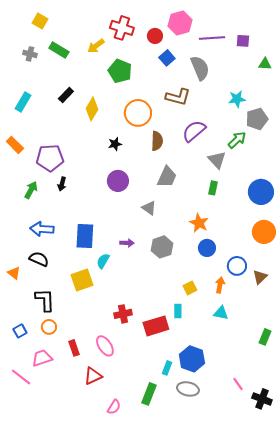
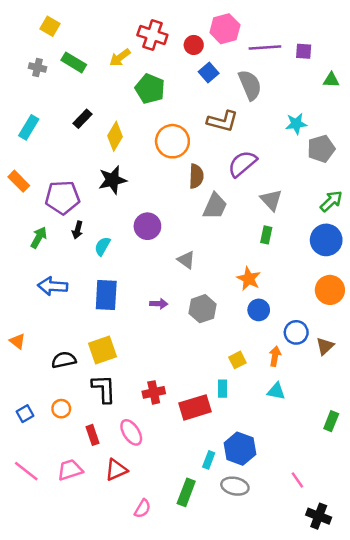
green arrow: (237, 140) -> (331, 201), moved
black star: (115, 144) -> (112, 180), moved, size x1.6
gray trapezoid: (167, 177) -> (215, 206), moved
black semicircle: (39, 259) -> (64, 360), moved, turned -36
cyan semicircle: (103, 261) -> (102, 246), moved
black L-shape: (45, 300) -> (104, 389), moved
pink trapezoid: (42, 358) -> (70, 470), moved
black cross: (262, 399) -> (319, 516), moved

